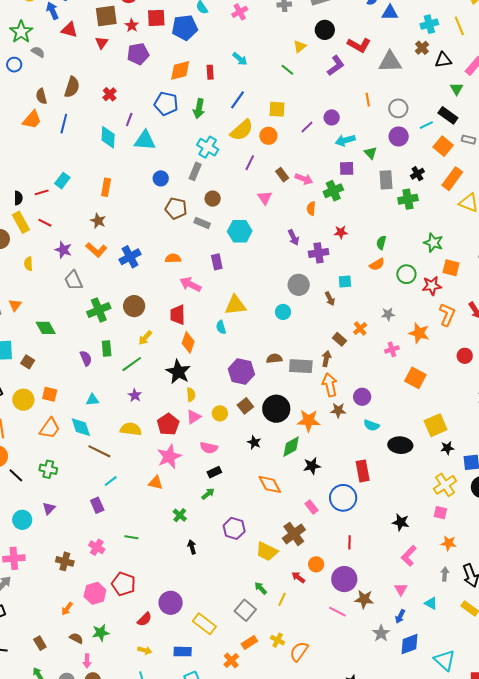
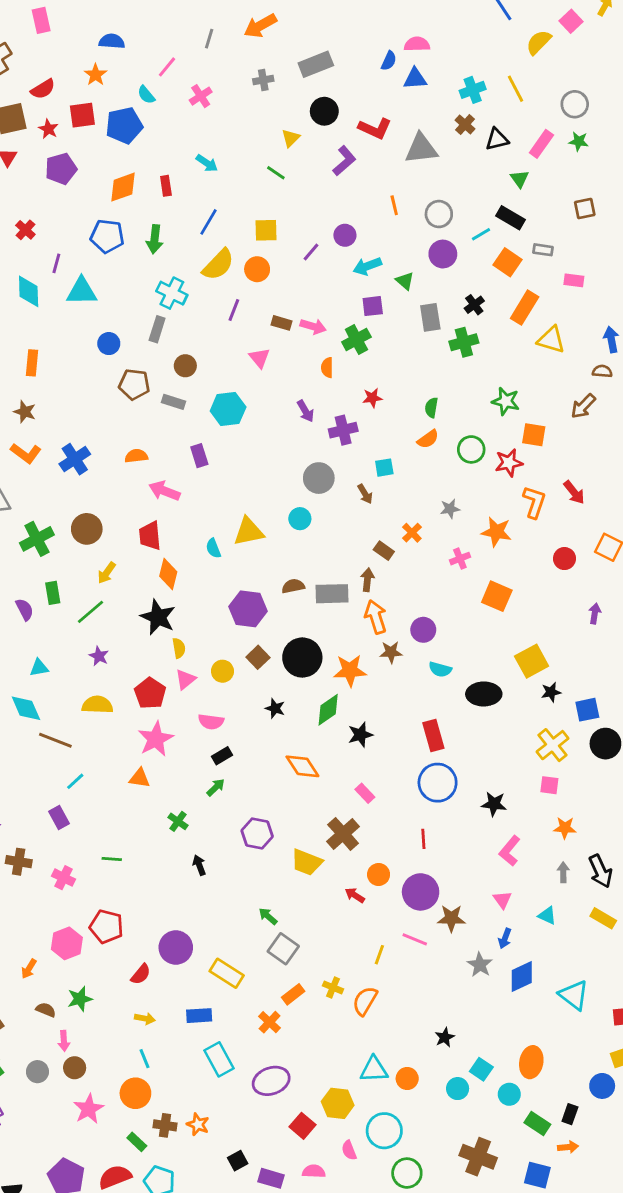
brown rectangle: (282, 175) -> (282, 323), turned -32
yellow triangle: (235, 305) -> (249, 532), moved
blue circle: (343, 498) -> (438, 783), moved
brown cross: (65, 561) -> (19, 862), moved
green arrow: (261, 588) -> (268, 916), moved
yellow line: (282, 599) -> (379, 955), moved

